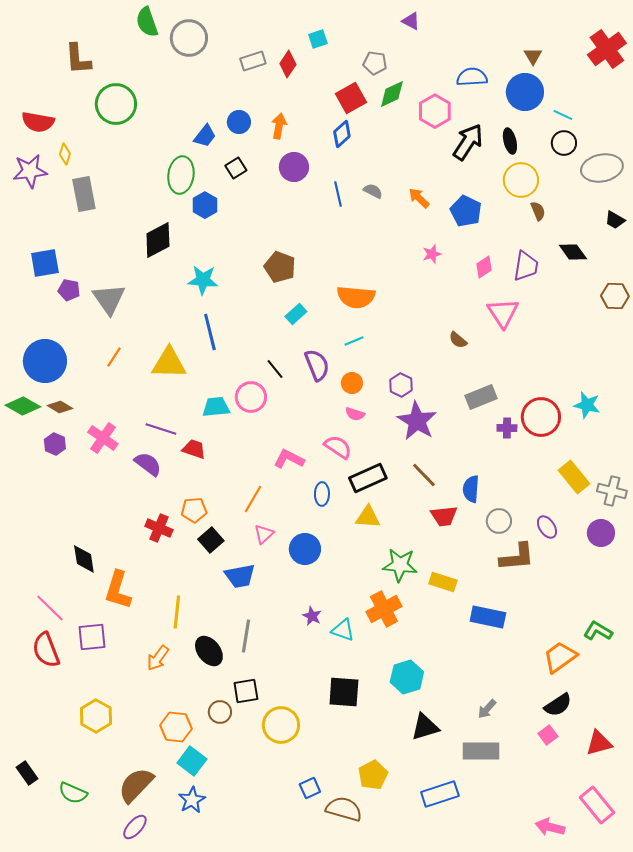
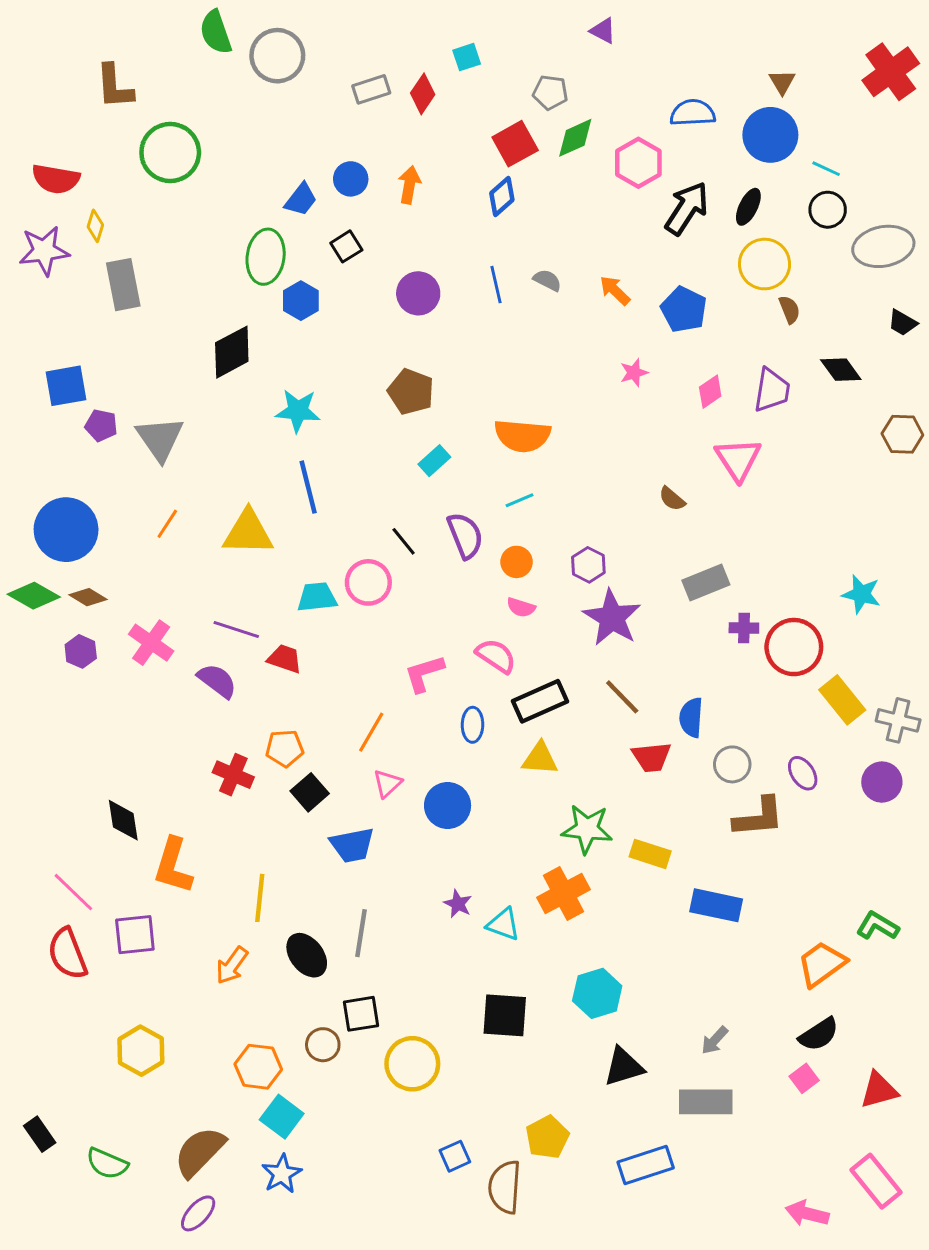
black ellipse: (510, 141) -> (748, 207), turned 40
purple circle: (294, 167) -> (418, 293), moved
red circle: (541, 417) -> (794, 647), moved
pink L-shape: (289, 459) -> (424, 673), turned -44
brown semicircle: (344, 809) -> (505, 1187), turned -102

